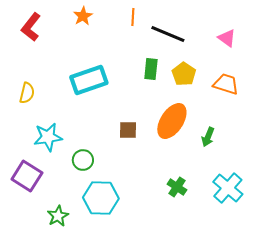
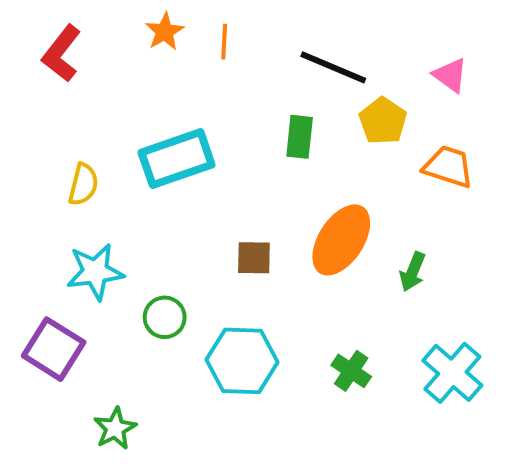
orange line: (133, 17) -> (224, 42), moved
yellow pentagon: (184, 74) -> (383, 121), moved
yellow semicircle: (27, 93) -> (83, 184), moved
cyan hexagon: (101, 198) -> (242, 361), moved

